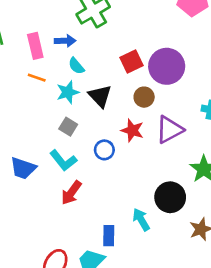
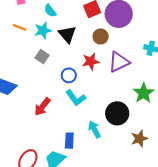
orange line: (37, 78) -> (19, 27), moved
red star: (132, 130) -> (91, 61), turned -30
cyan L-shape: (63, 160) -> (76, 98), moved

